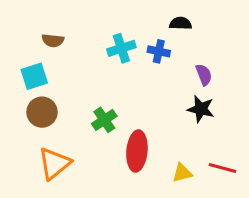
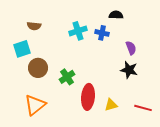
brown circle: (42, 112) -> (38, 68), moved
yellow triangle: (182, 173) -> (111, 105), moved

